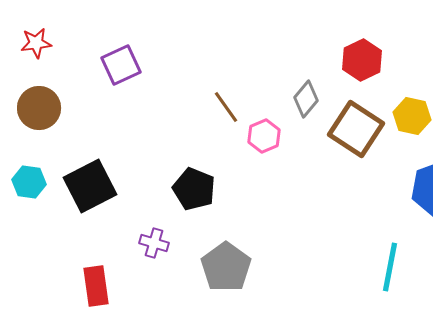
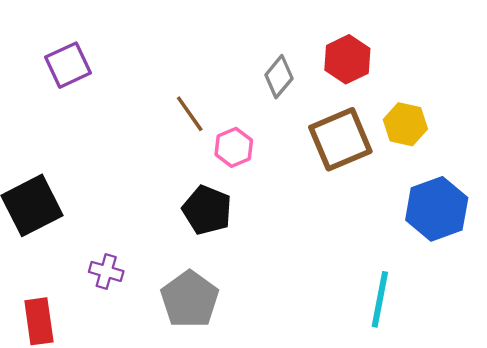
gray diamond: (306, 99) -> (279, 77), moved
brown square: (356, 129) -> (340, 139), turned 34
black pentagon: (194, 189) -> (207, 210), moved

